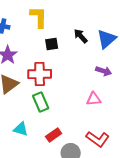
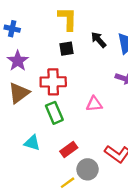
yellow L-shape: (39, 17) -> (68, 19), moved
pink triangle: (94, 99) -> (94, 104), moved

